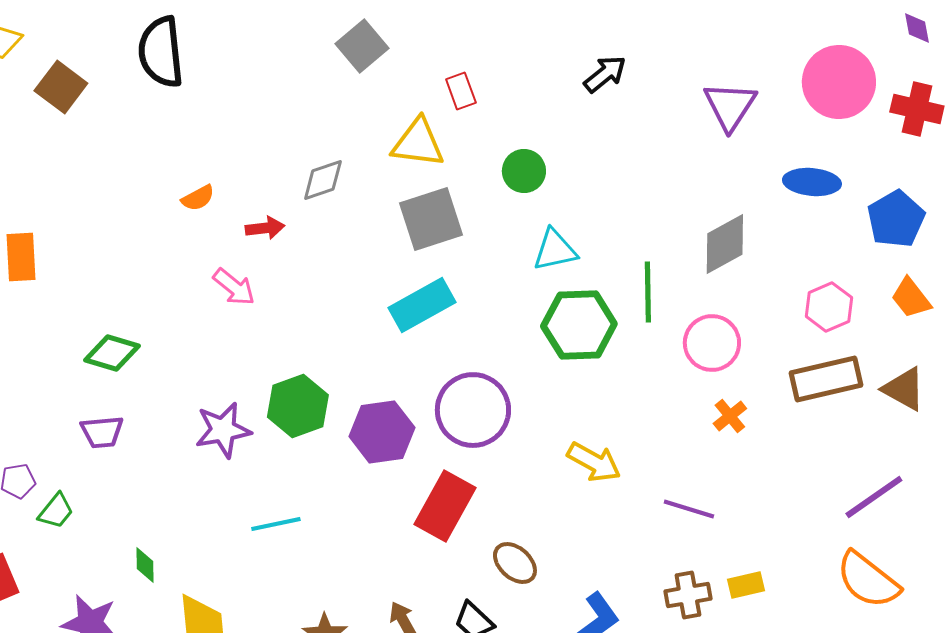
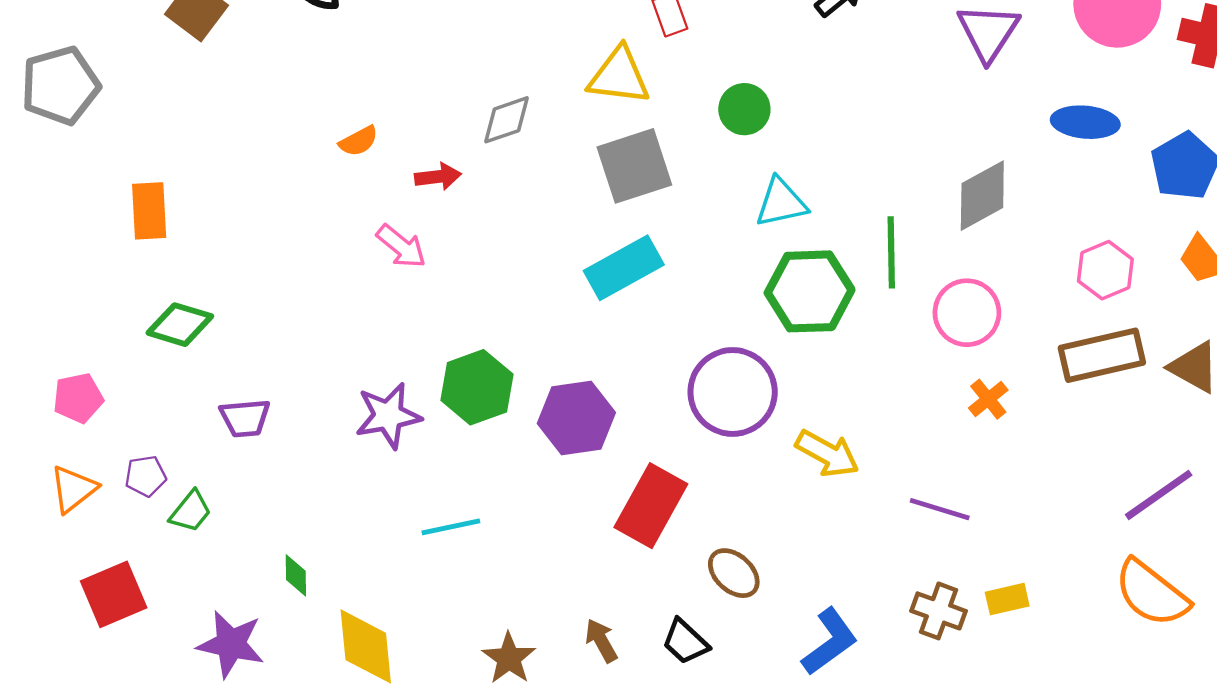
green diamond: (112, 353) -> (180, 325), moved
purple circle: (473, 410) -> (733, 392), moved
brown cross: (688, 595) -> (939, 611), turned 30

